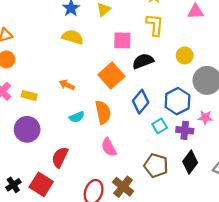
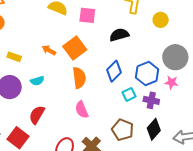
pink square: (122, 40) -> (87, 15), moved
yellow circle: (185, 55) -> (161, 20), moved
orange square: (111, 75) -> (75, 48), moved
cyan semicircle: (77, 117) -> (37, 81), moved
pink star: (205, 117) -> (172, 82), moved

